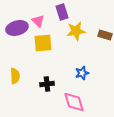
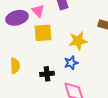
yellow star: (76, 31) -> (78, 41), moved
blue star: (82, 73) -> (71, 63), moved

